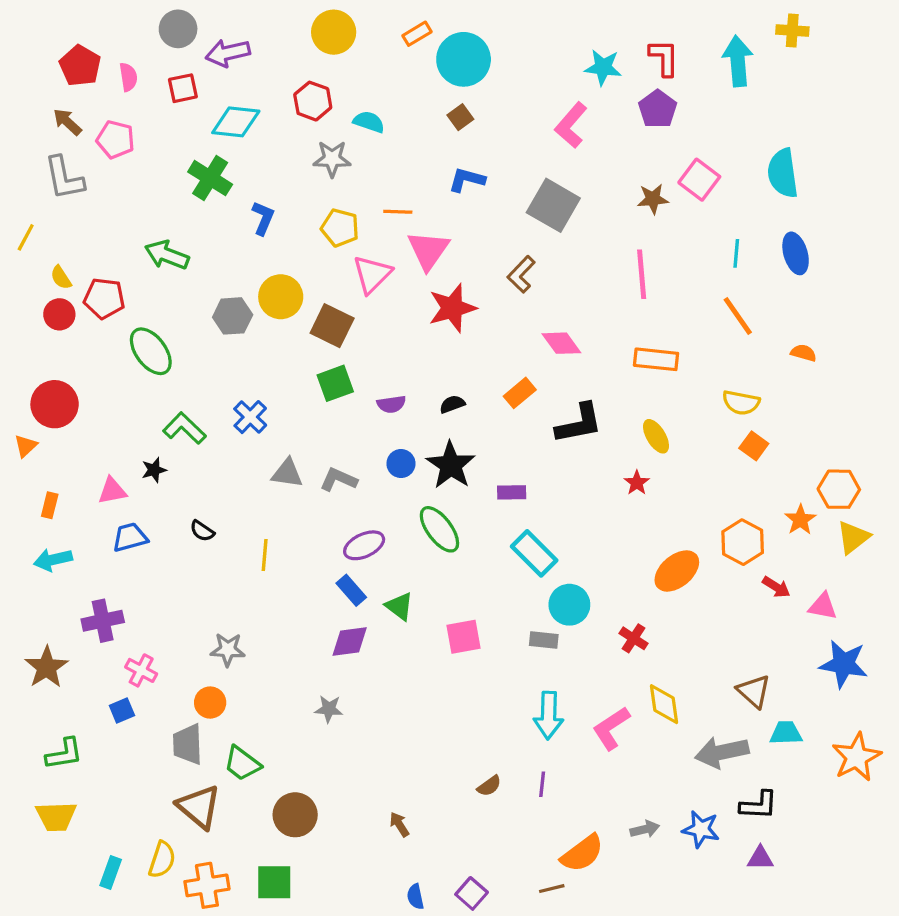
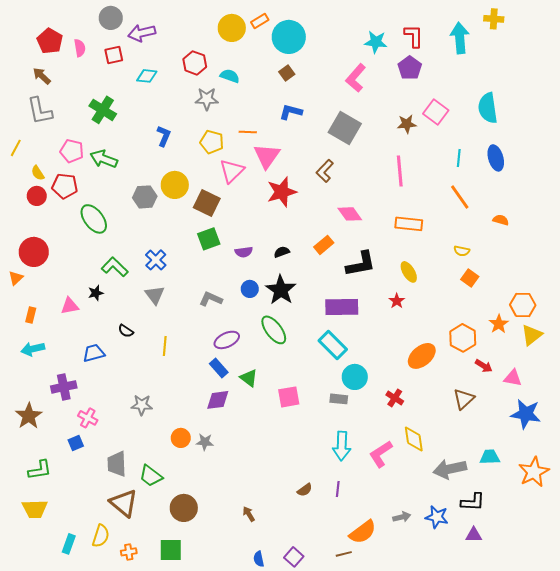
yellow circle: (334, 32) -> (232, 28), moved
cyan diamond: (236, 122) -> (147, 76), size x0.7
pink pentagon: (115, 140) -> (72, 151), moved
green cross: (210, 178) -> (103, 110), moved
yellow semicircle: (741, 403) -> (462, 251), size x0.7
gray triangle: (287, 473) -> (155, 295), moved, turned 45
purple rectangle: (512, 492) -> (342, 307), moved, size x1.8
blue trapezoid: (130, 537) -> (94, 353), moved
brown triangle: (754, 691) -> (464, 399), moved, turned 35
orange circle: (210, 703) -> (181, 438), moved
orange cross: (207, 885) -> (129, 552), size x0.6

